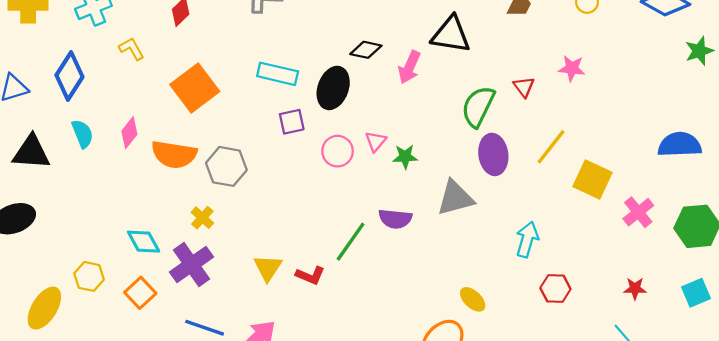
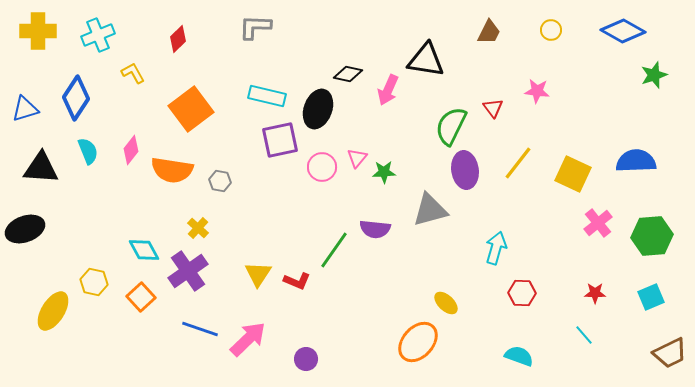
purple square: (292, 122) -> (280, 140), size x1.5
gray hexagon: (226, 166) -> (220, 181), size x0.6
yellow square: (592, 180) -> (573, 174), moved

